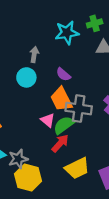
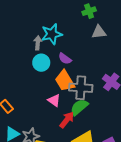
cyan star: (67, 33) -> (52, 34), moved
cyan circle: (26, 77) -> (41, 63), moved
green semicircle: (64, 125) -> (79, 107), moved

